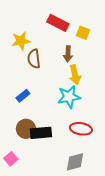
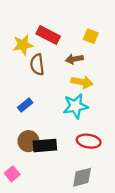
red rectangle: (58, 23) -> (48, 35), moved
brown arrow: (68, 54) -> (74, 59), turned 77
yellow arrow: (75, 75) -> (82, 82), turned -66

